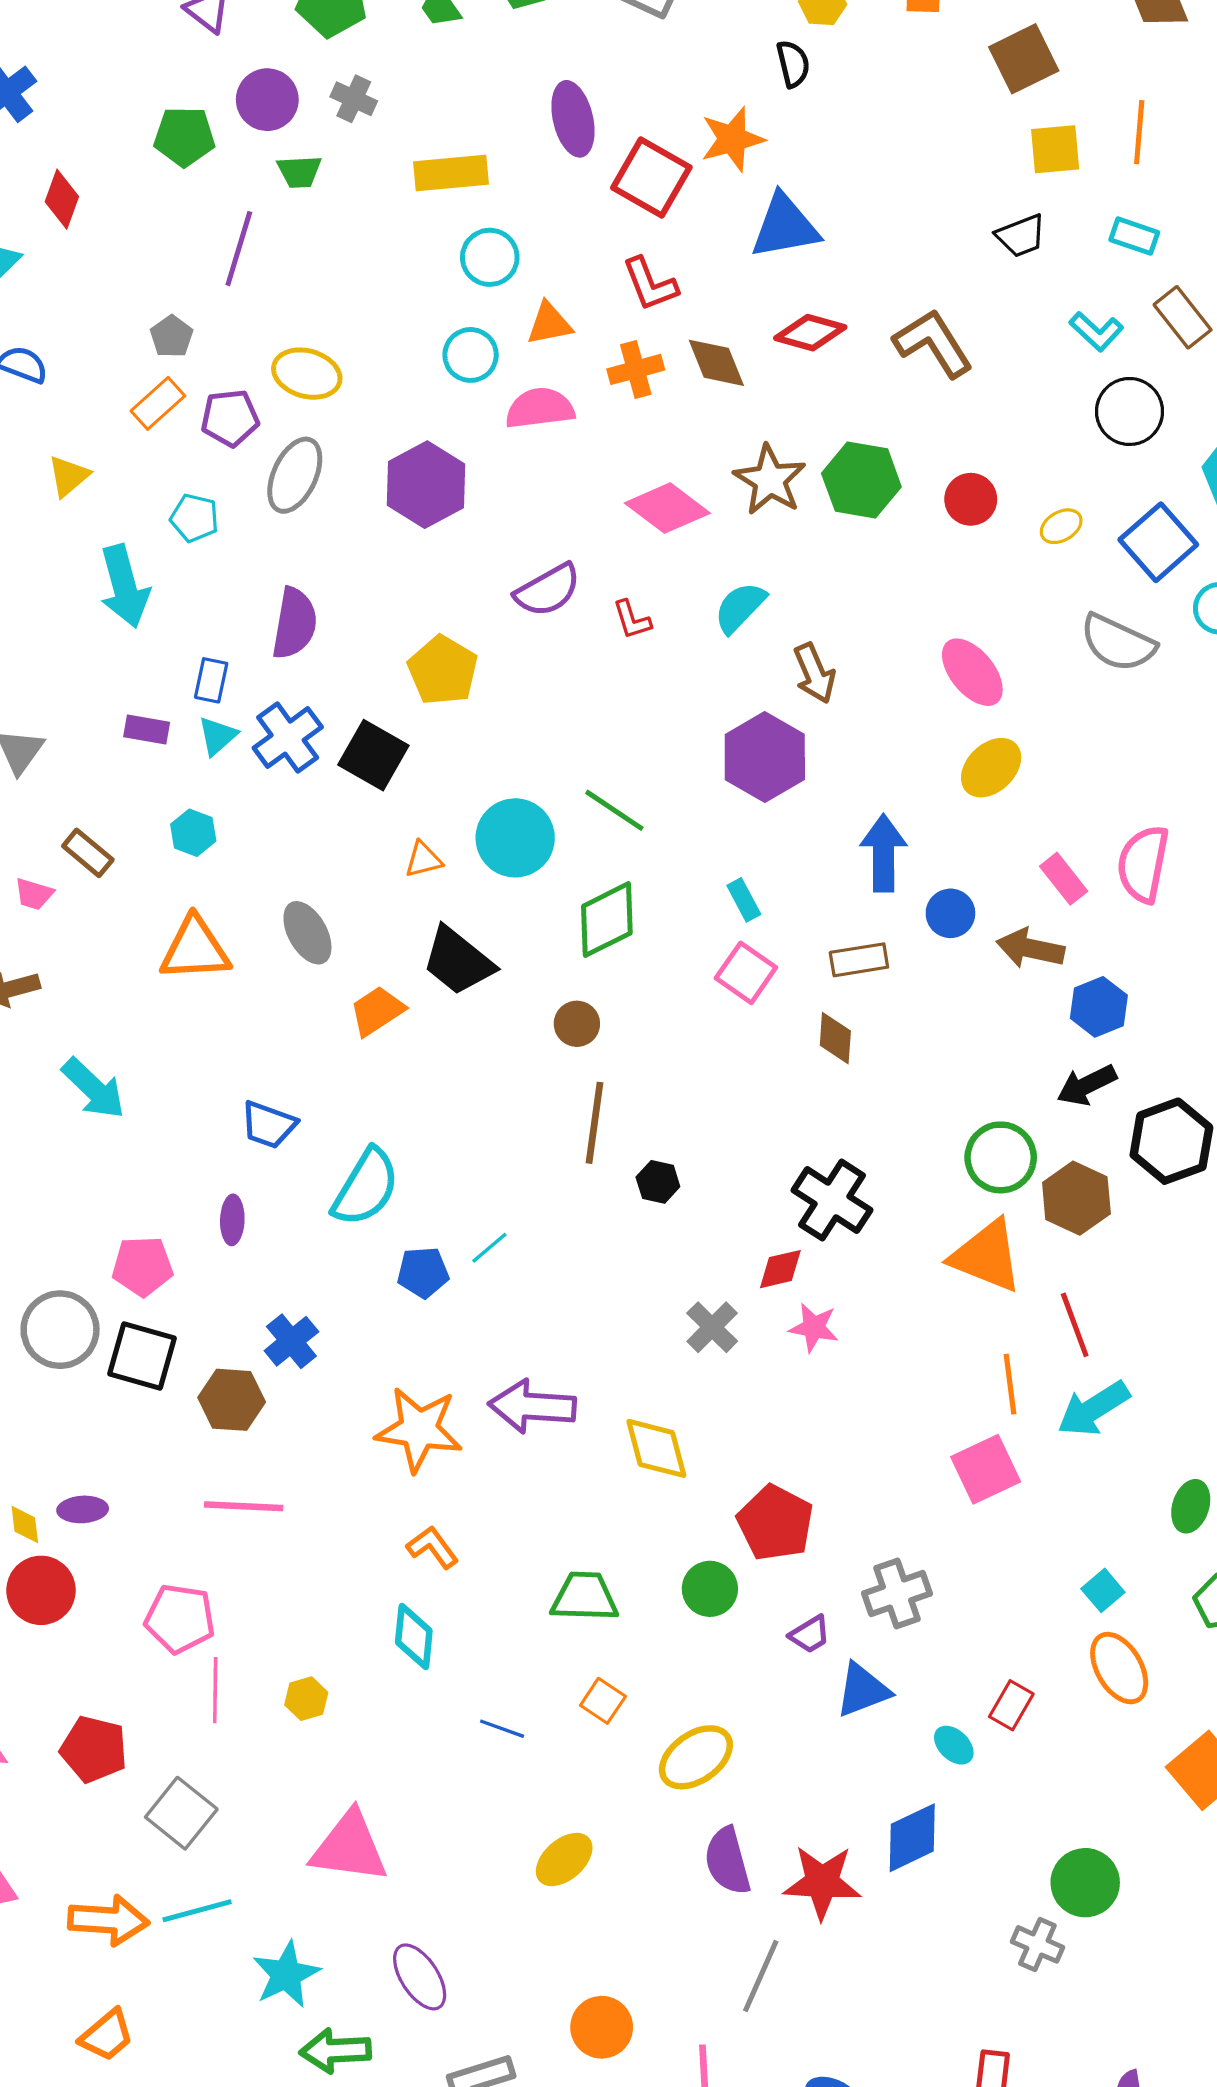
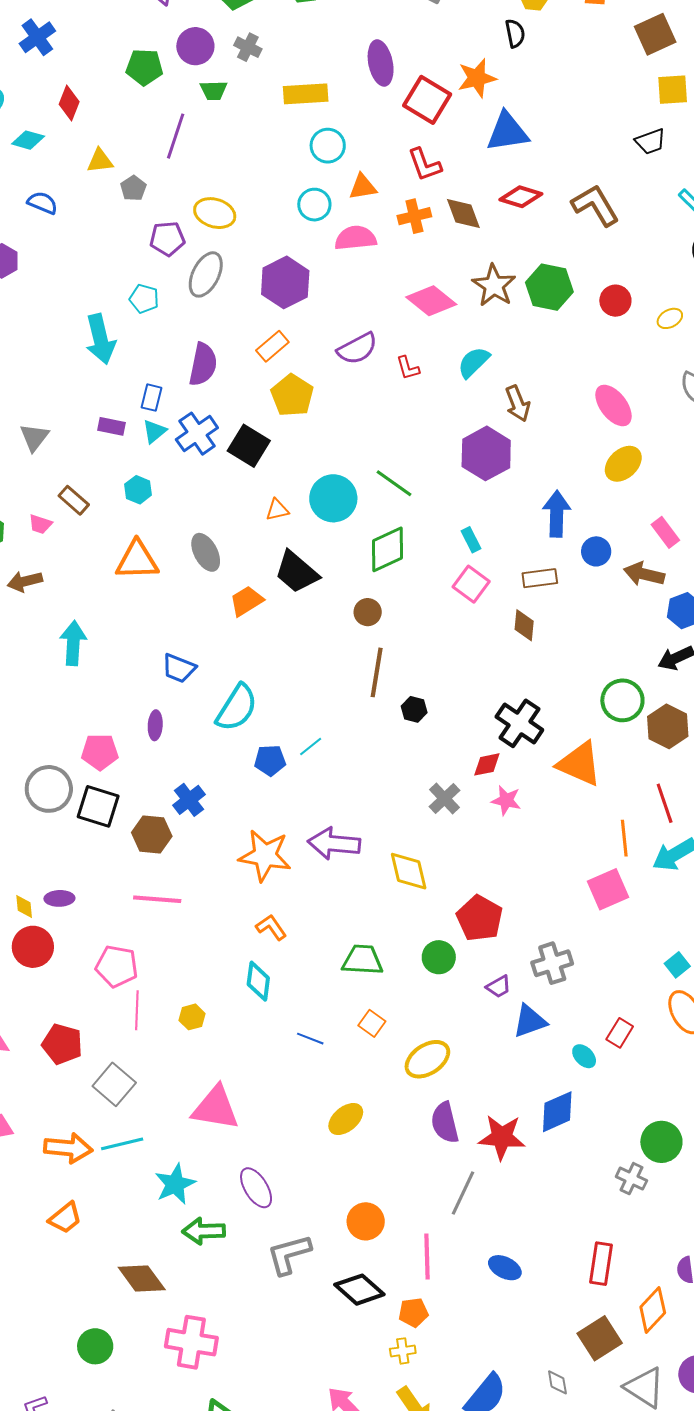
orange rectangle: (158, 403) -> (272, 346), moved
yellow triangle: (69, 476) -> (100, 161), moved, turned 32
cyan arrow: (94, 1088) -> (73, 643), turned -132
orange triangle: (987, 1256) -> (579, 764), moved

